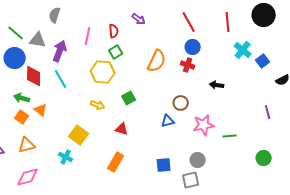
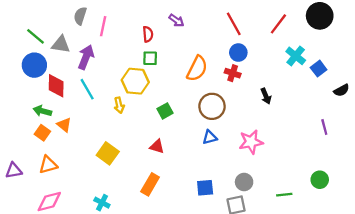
red line: (228, 22) -> (278, 24), turned 42
pink line: (88, 36) -> (103, 26), moved
green square: (116, 52) -> (150, 58), turned 32
black arrow: (217, 85) -> (266, 96), turned -120
brown circle: (181, 103) -> (212, 106), moved, size x1.5
yellow arrow: (98, 105) -> (119, 105), moved, turned 56
green line: (230, 136) -> (284, 195), moved
cyan cross: (66, 157) -> (102, 203), moved

